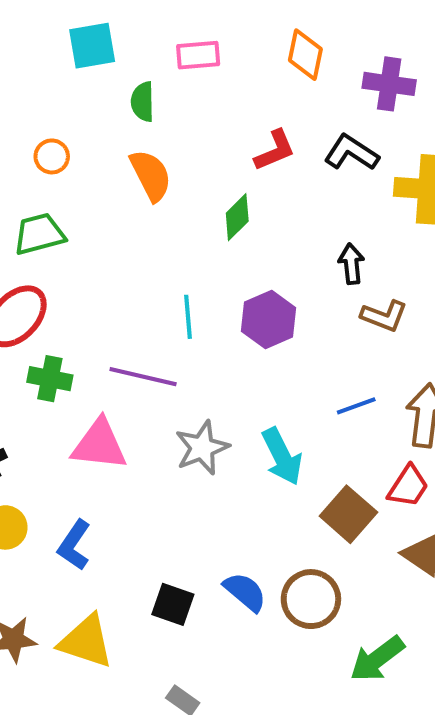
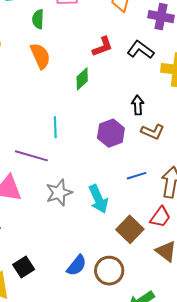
purple hexagon: (269, 320) -> (111, 133), moved
blue semicircle: (245, 592) -> (77, 265), turned 85
black square: (173, 604) -> (24, 267), moved, turned 35

